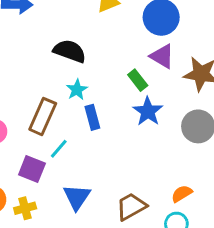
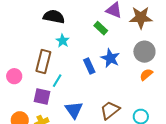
blue star: (148, 111) -> (110, 58), moved
blue rectangle: (92, 117) -> (89, 66), moved
orange semicircle: (182, 194) -> (146, 75), moved

